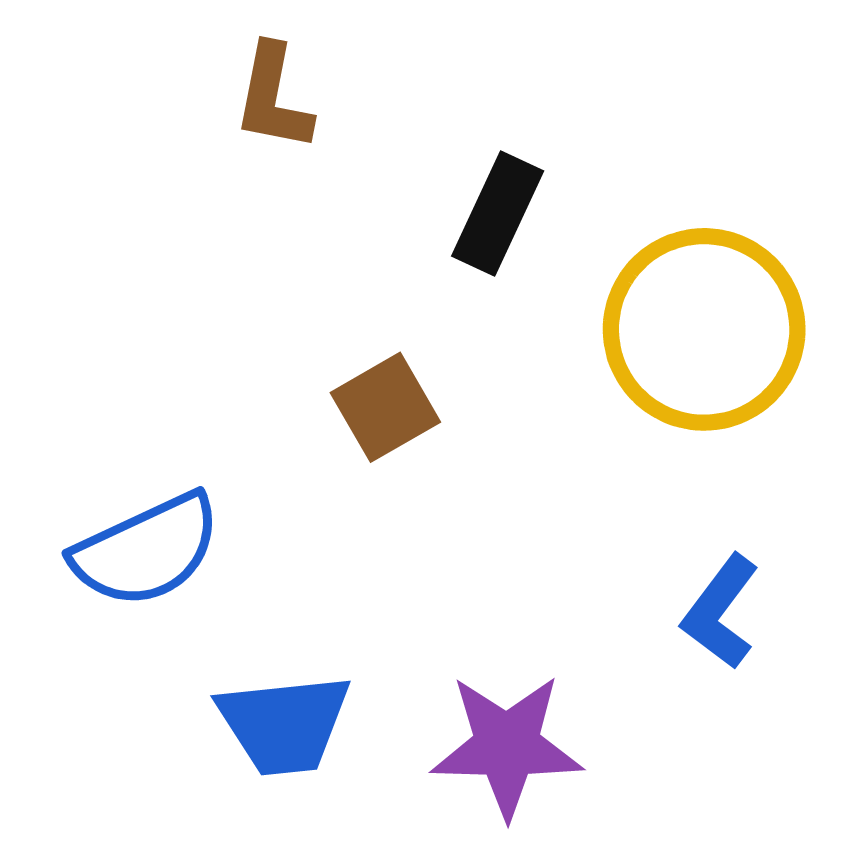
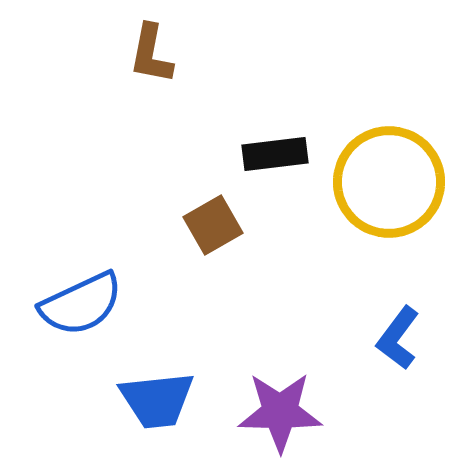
black rectangle: (498, 214) -> (275, 154), moved, turned 58

